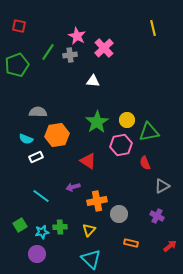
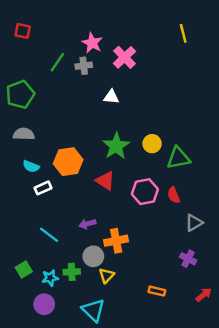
green pentagon: (17, 65) -> (20, 94), moved
gray semicircle: (38, 112) -> (24, 134), moved
pink hexagon: (121, 145) -> (145, 192), moved
red triangle: (88, 161) -> (105, 181), moved
gray circle: (119, 214) -> (93, 256), moved
cyan triangle: (91, 259) -> (93, 310), moved

